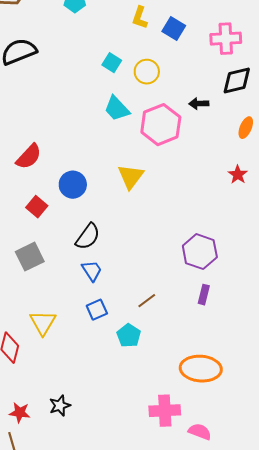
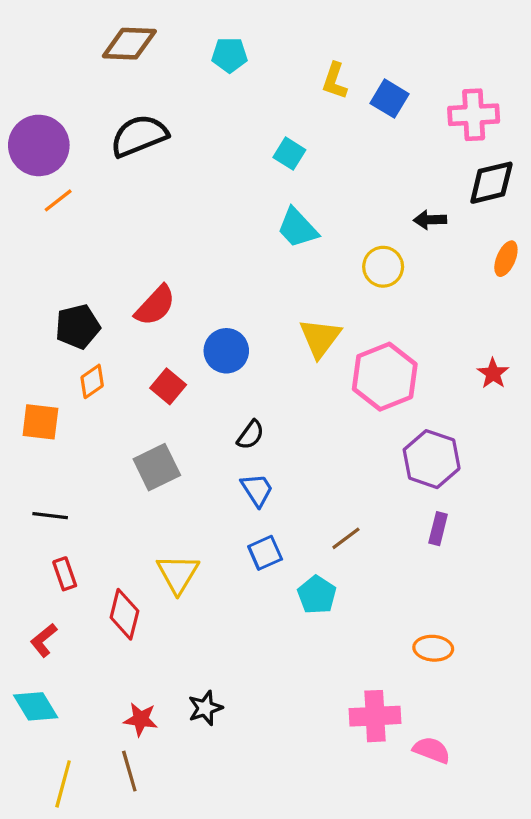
yellow circle: (147, 72) -> (383, 267), moved
pink hexagon: (161, 125) -> (385, 377), moved
red star: (238, 175) -> (493, 373), moved
black semicircle: (88, 237) -> (251, 435), size x0.7
orange ellipse: (201, 369) -> (433, 648), size x0.6

